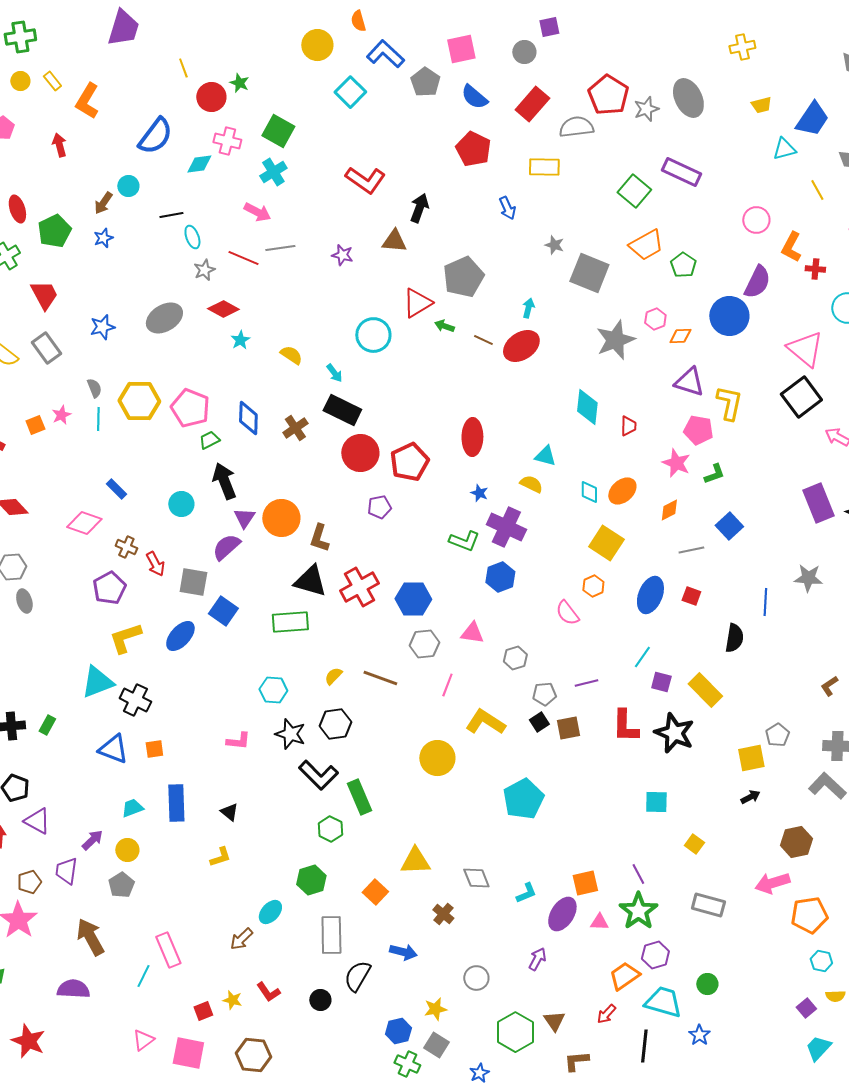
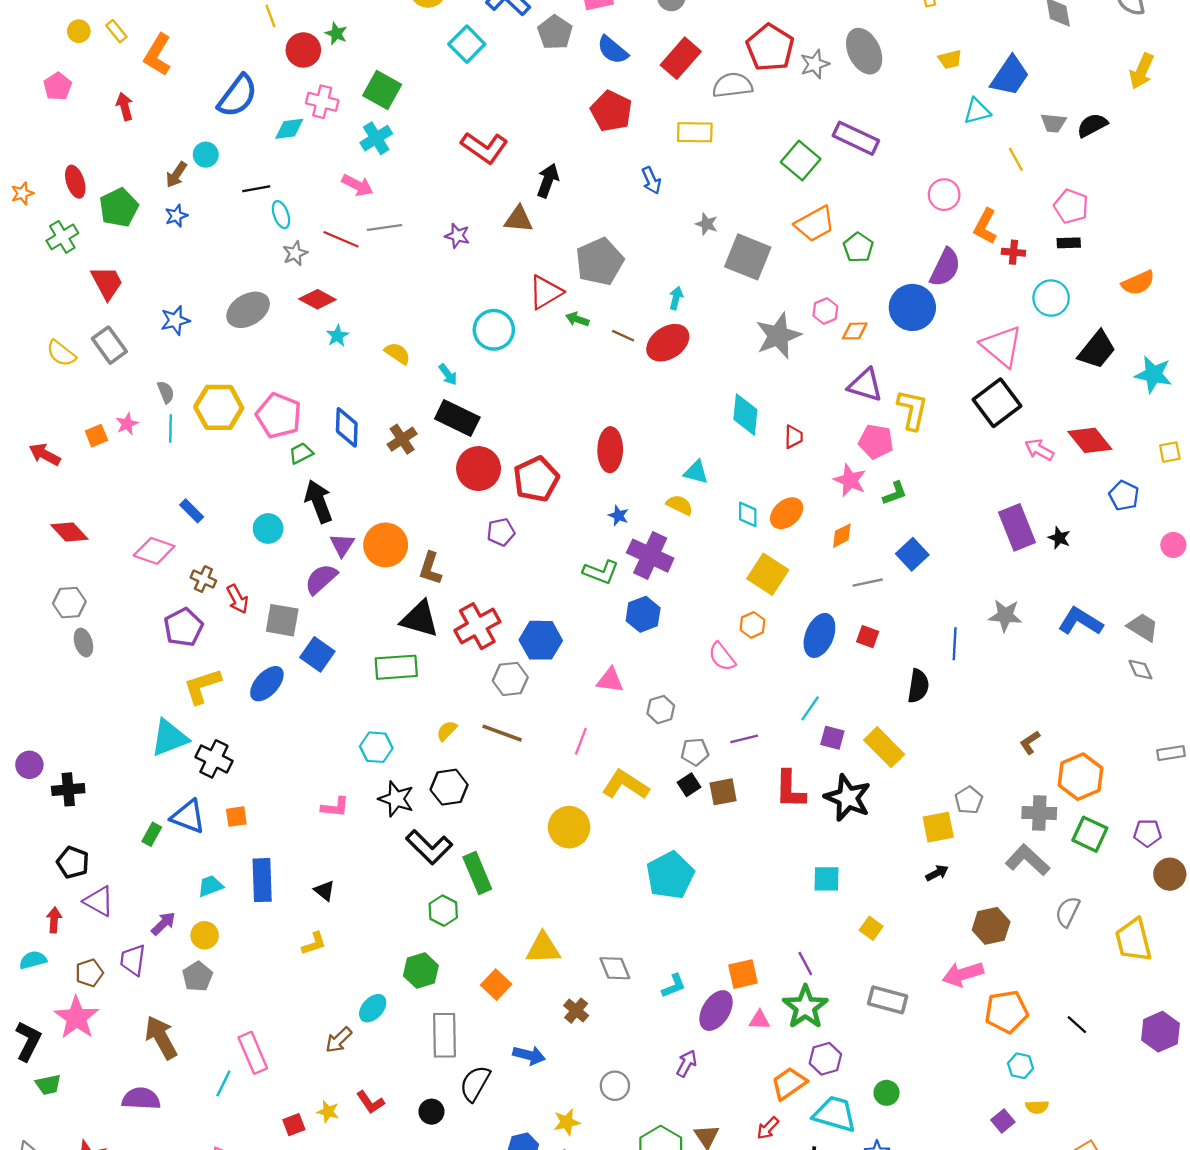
gray hexagon: (424, 644) -> (510, 679), moved
green rectangle: (47, 725) -> (152, 834), moved

